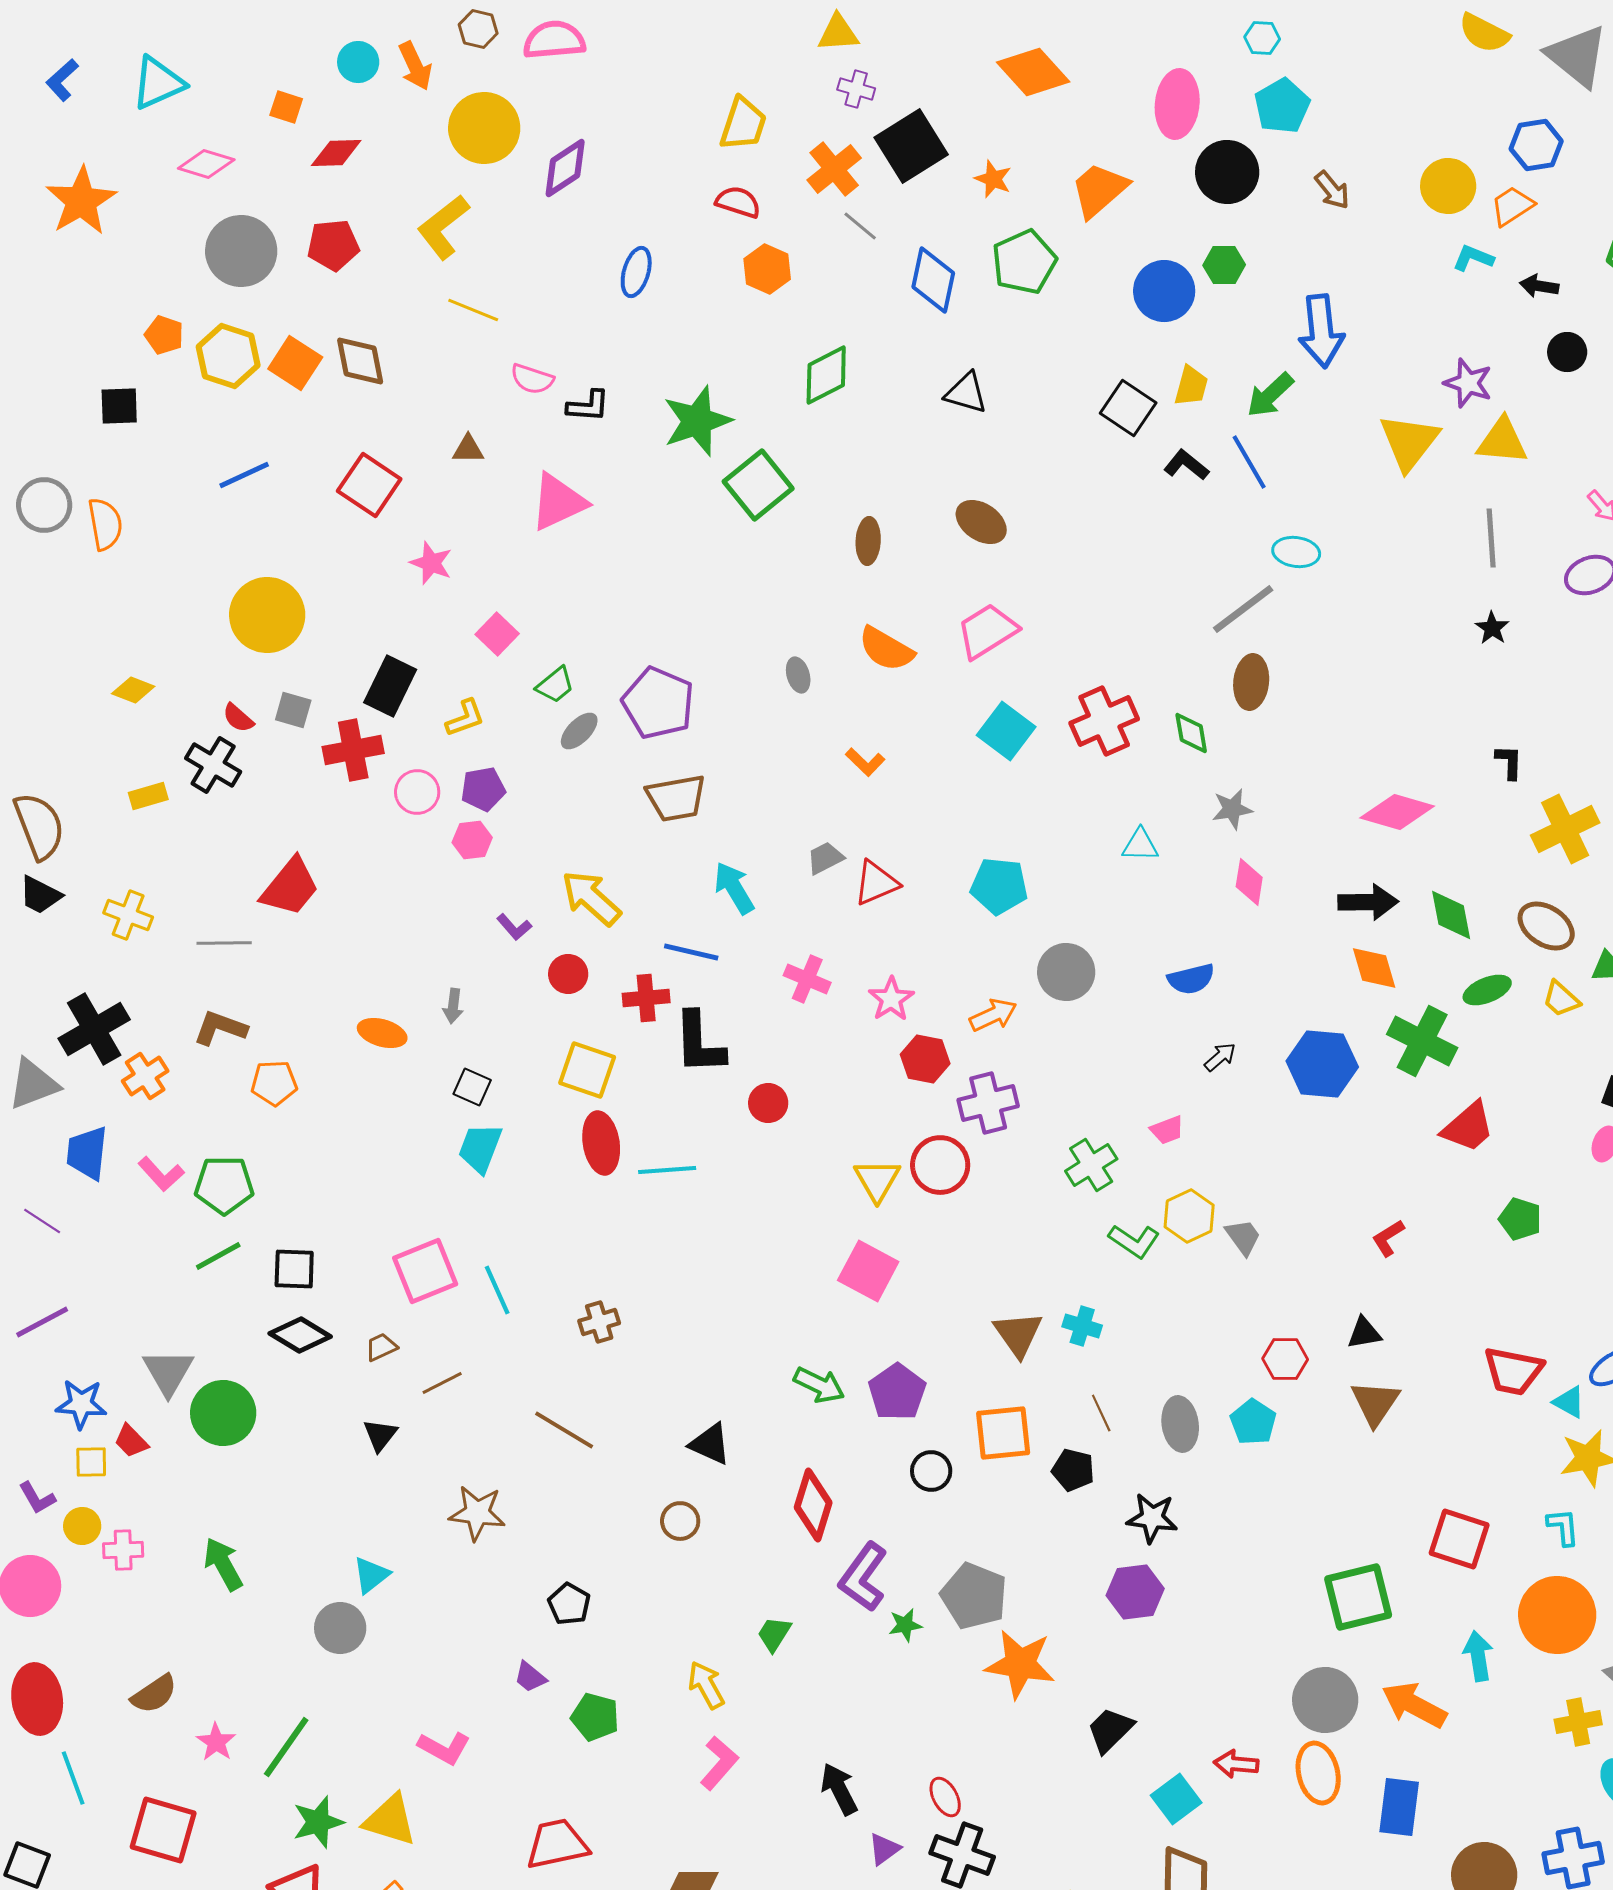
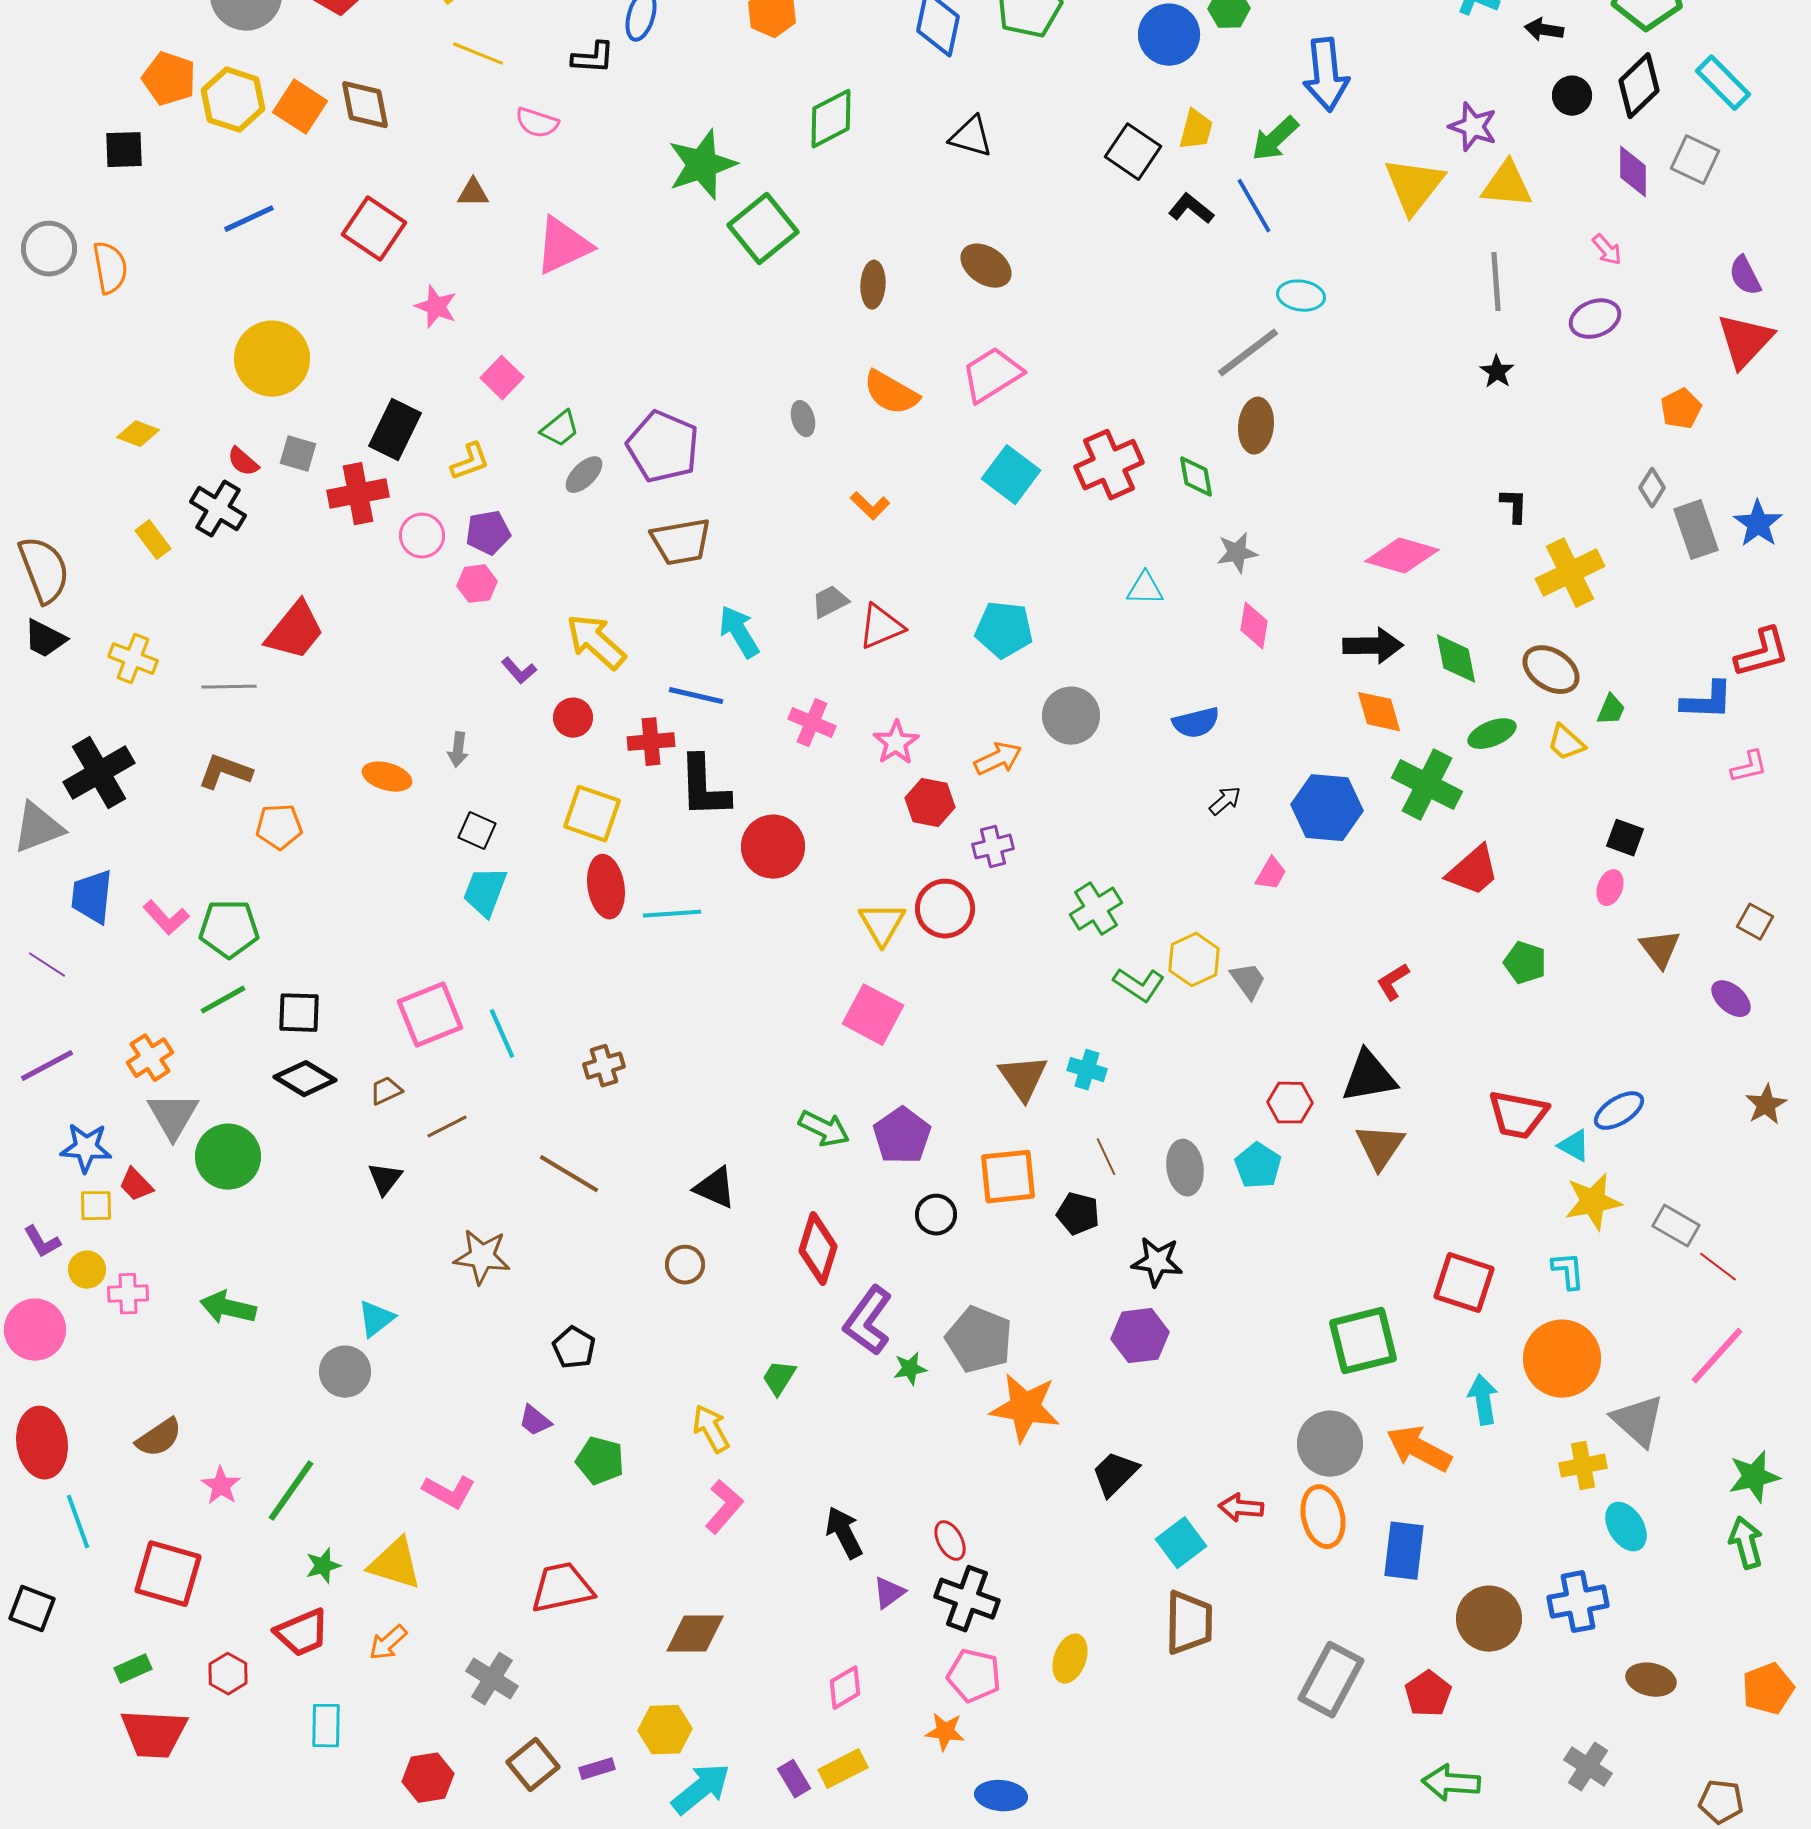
orange pentagon: (164, 335) -> (169, 79), size x1.4
black L-shape: (588, 406) -> (593, 58), moved
yellow rectangle: (148, 796) -> (153, 540), turned 69
orange cross: (145, 1076) -> (150, 1058), moved
red circle: (768, 1103) -> (773, 847), size x1.6
purple cross: (988, 1103) -> (993, 847), size x0.7
pink trapezoid: (1167, 1130) -> (1271, 874), moved, turned -39
black triangle: (1364, 1333) -> (1369, 1077), size x1.6
green arrow: (223, 1564) -> (228, 1308), turned -48
green star: (318, 1822) -> (323, 1566), size x0.7

